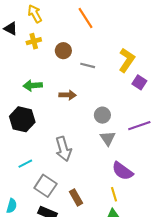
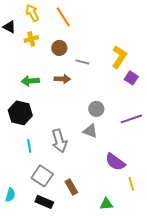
orange line: (86, 18) -> (63, 17), moved
brown arrow: (68, 95) -> (62, 79), moved
gray triangle: (108, 138) -> (90, 131), moved, turned -35
cyan line: (25, 164) -> (29, 146), moved, turned -72
yellow line: (114, 194) -> (131, 184), moved

